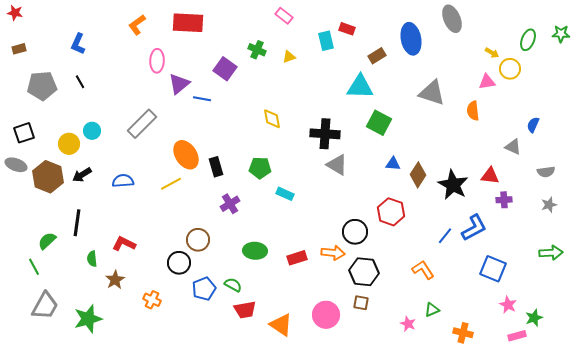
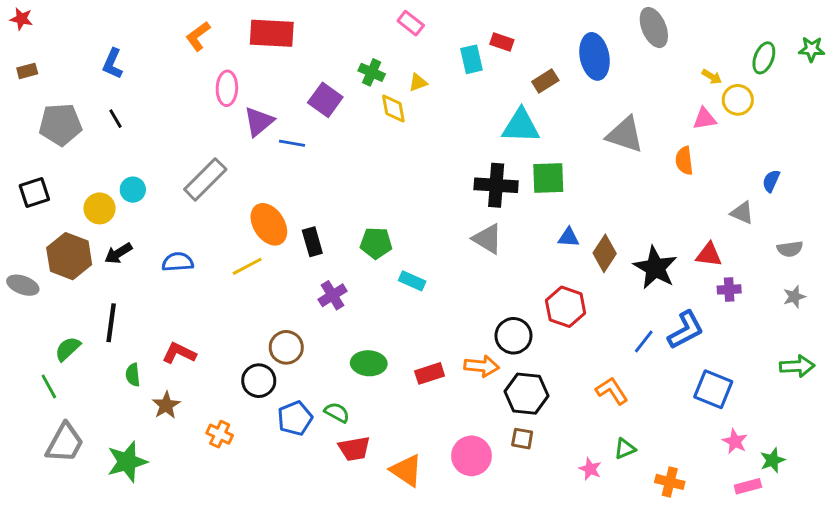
yellow diamond: (272, 119) -> (393, 109), moved
green square: (379, 123) -> (548, 178), turned -30
black cross: (325, 134) -> (496, 185), moved
gray ellipse: (16, 165) -> (23, 285), moved

